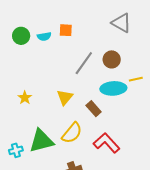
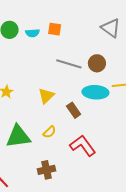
gray line: (84, 63) -> (69, 64), turned 65
yellow semicircle: (72, 133) -> (49, 132), size x0.6

